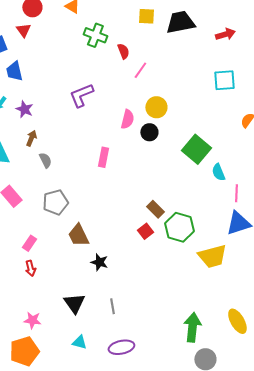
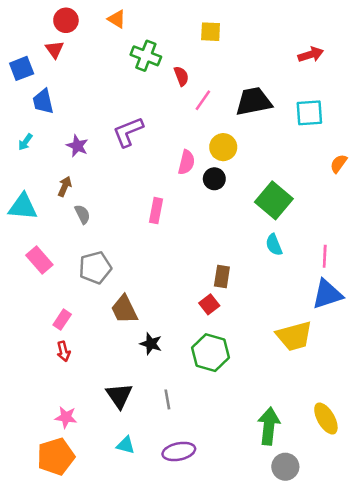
black trapezoid: (180, 22) -> (254, 101), moved
purple star: (24, 109) -> (77, 146), moved
cyan semicircle: (218, 172) -> (274, 245), moved
brown rectangle: (155, 209) -> (222, 276), turned 54
green hexagon: (179, 227) -> (211, 353), moved

